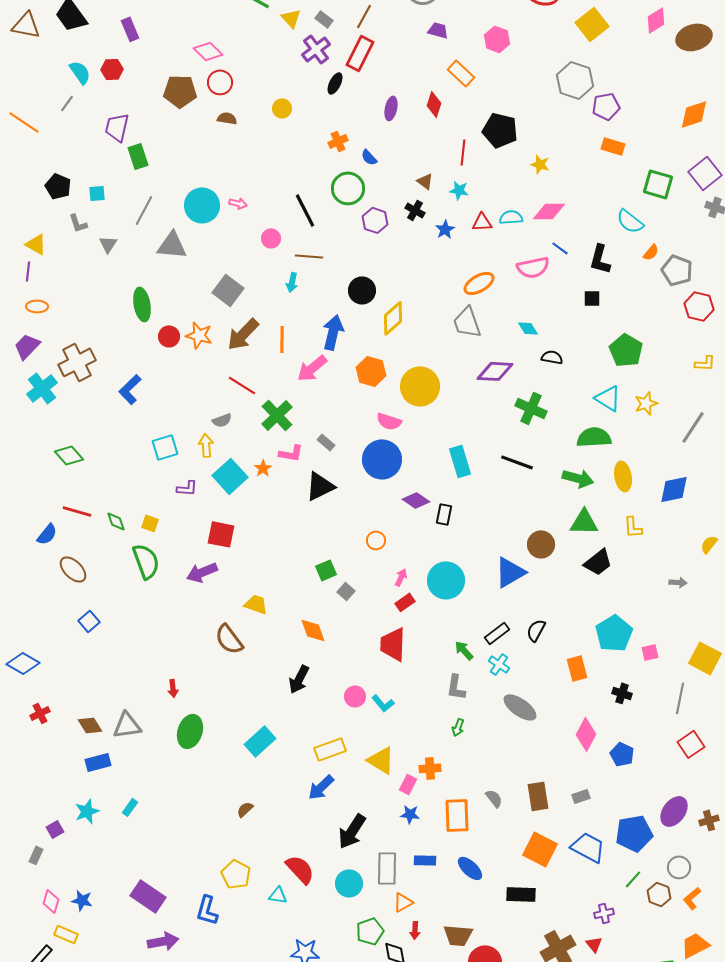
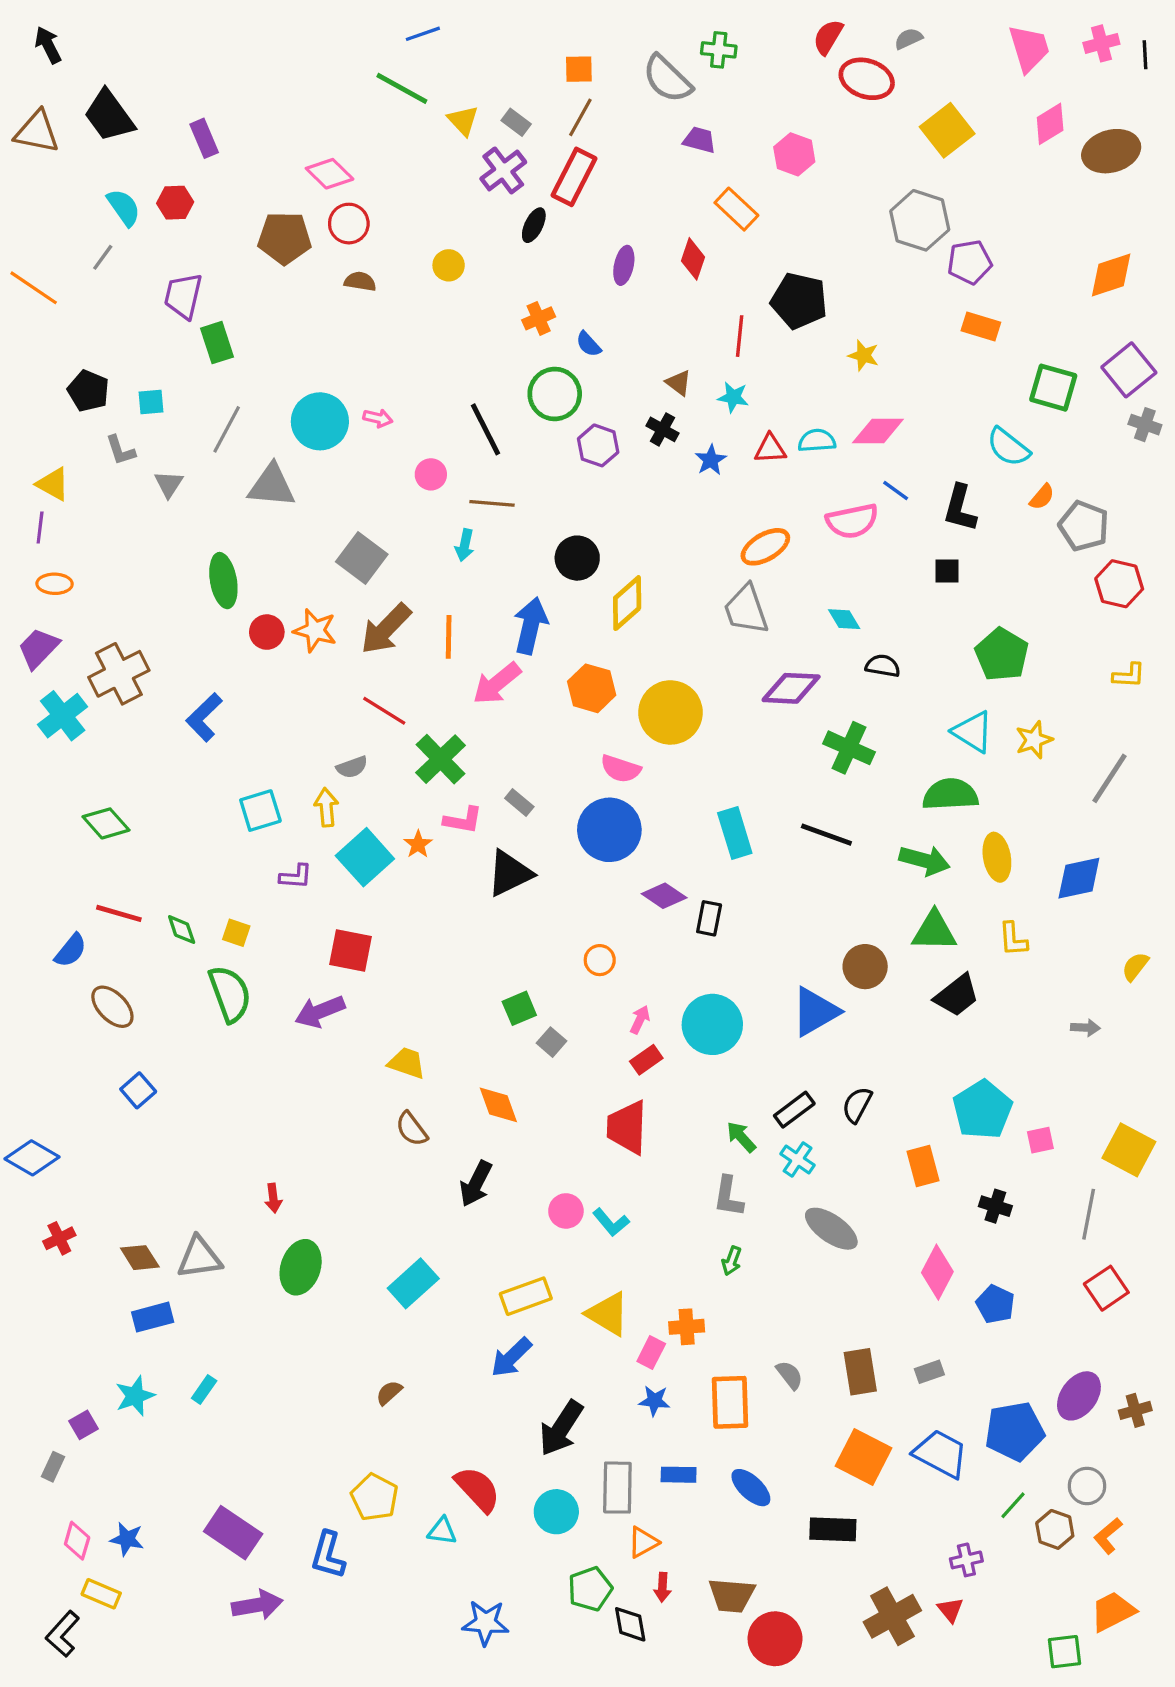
brown semicircle: (229, 639) -> (412, 1129), moved, size x0.7

